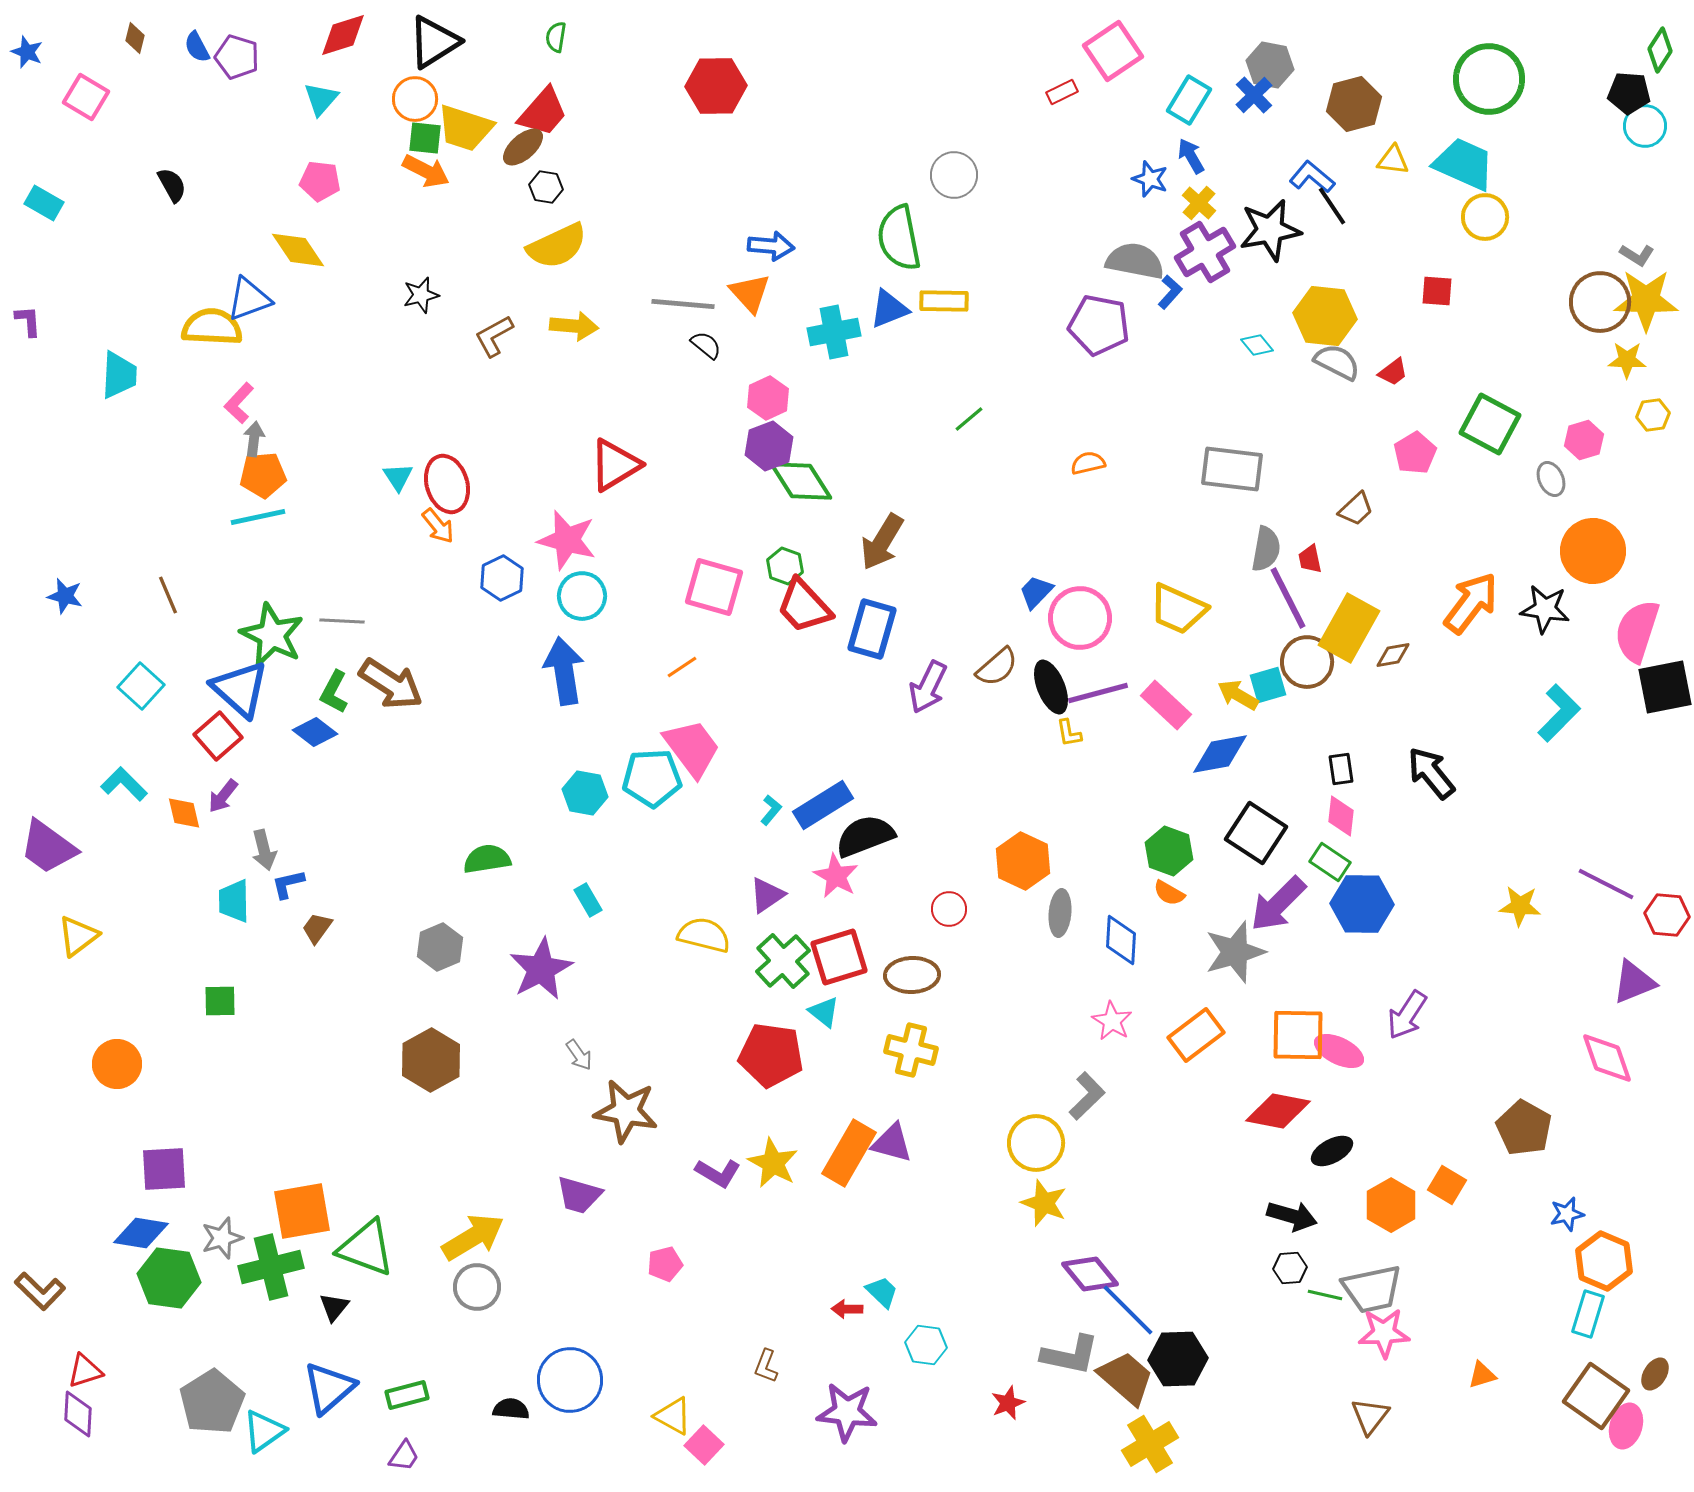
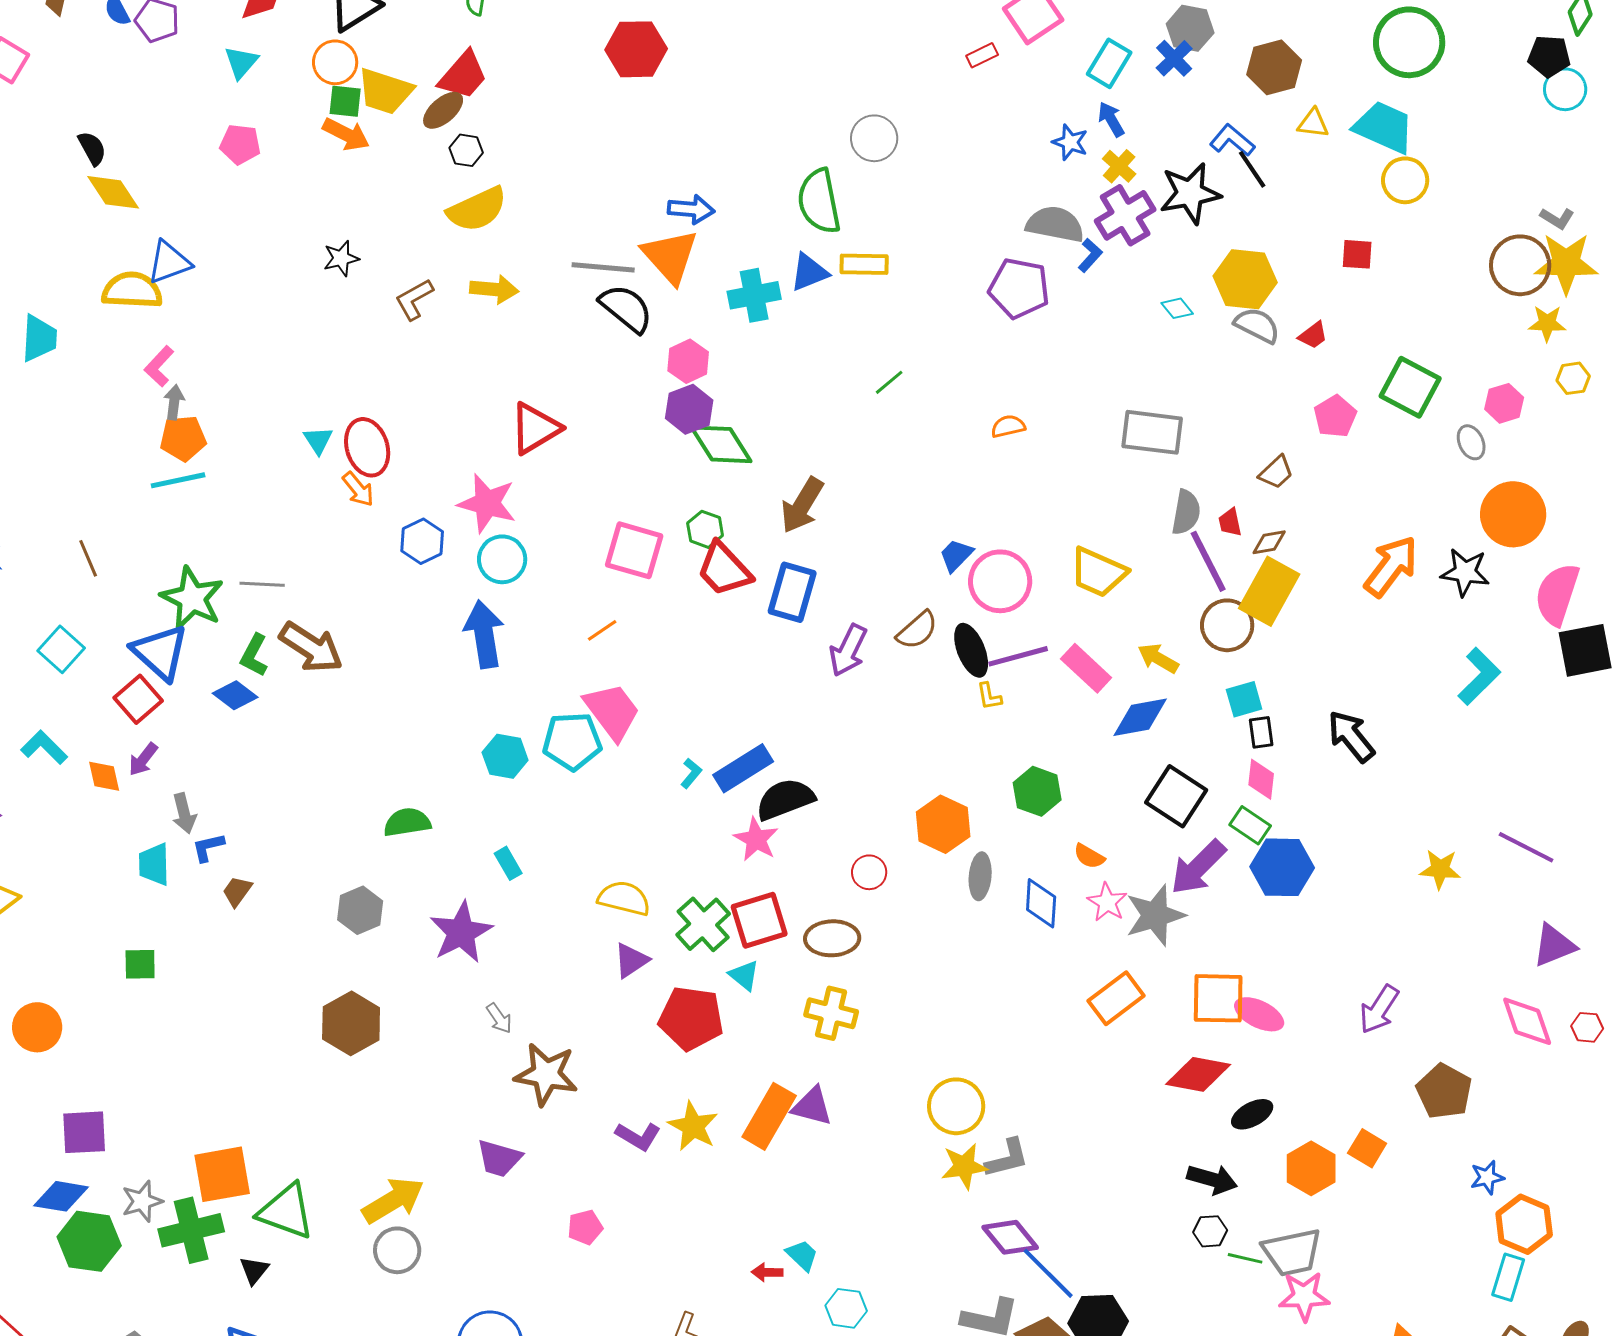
yellow diamond: (298, 250) -> (113, 192), moved
orange triangle: (750, 293) -> (670, 256), size x1.4
black semicircle: (706, 345) -> (626, 308), size x1.8
brown diamond: (1393, 655) -> (1269, 542), moved
cyan square: (1268, 685) -> (1244, 699), moved
green hexagon: (1169, 851) -> (1037, 791), moved
purple triangle: (767, 895) -> (631, 960), moved
red hexagon: (1667, 915) -> (1587, 1027), moved, size x0.7
purple arrow: (1407, 1015) -> (1379, 1009), moved
pink star: (1112, 1021) -> (1107, 902), moved
gray L-shape: (1087, 1096) -> (1007, 1158), moved, turned 30
yellow star: (1044, 1203) -> (964, 1166), turned -30

